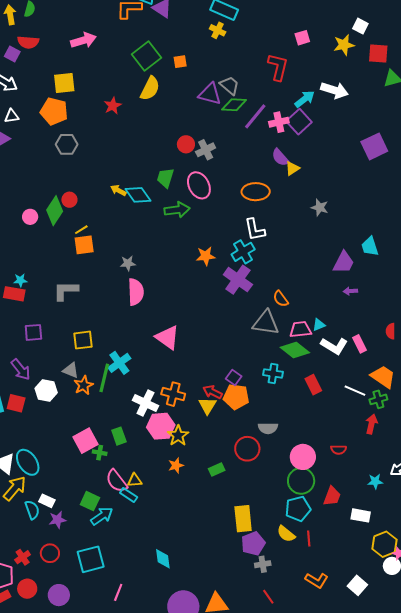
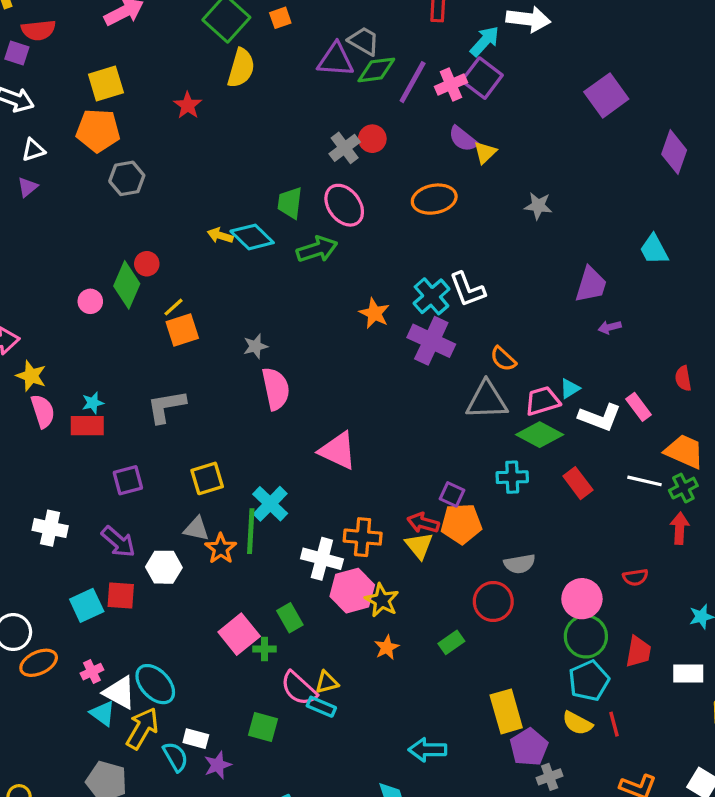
red circle: (186, 144) -> (372, 139), moved
white L-shape: (255, 230) -> (467, 289), moved
cyan trapezoid: (370, 246) -> (654, 249), moved
orange star: (206, 256) -> (374, 313), turned -30
cyan arrow: (102, 516) -> (427, 750), moved, turned -135

